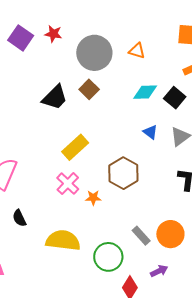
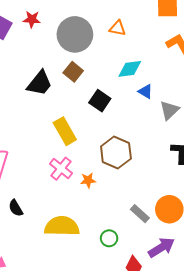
black square: (175, 98) -> (100, 101), moved
blue triangle: (150, 132) -> (145, 91), moved
yellow rectangle: (75, 147) -> (65, 131), turned -72
green circle: (108, 257) -> (109, 238), size x0.6
purple arrow: (159, 271) -> (161, 247), size x1.5

